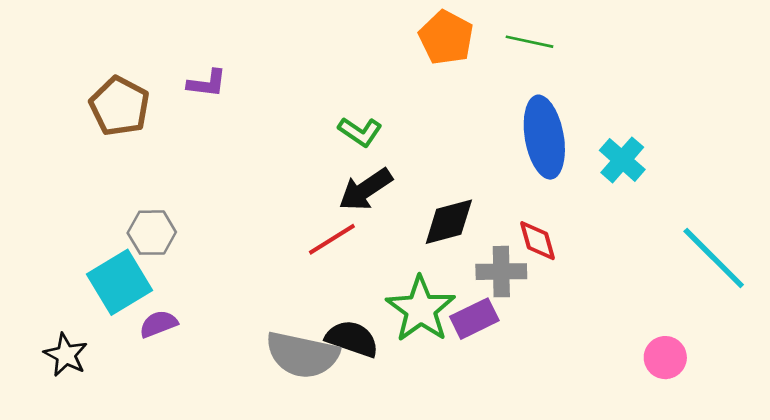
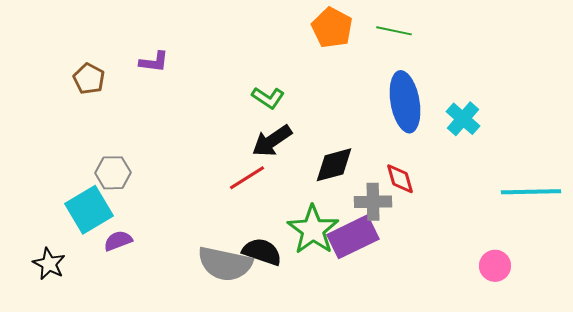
brown pentagon: (120, 106) -> (89, 79), size x0.7
cyan line: (714, 258) -> (531, 192), turned -46
purple rectangle: (474, 319) -> (353, 237), size x1.4

